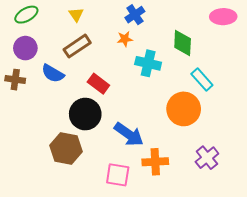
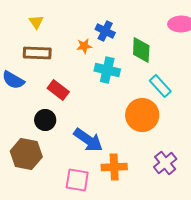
blue cross: (135, 15) -> (105, 31), moved, turned -30
brown rectangle: (77, 46) -> (37, 53), turned 36
black circle: (85, 114) -> (45, 120), size x0.7

